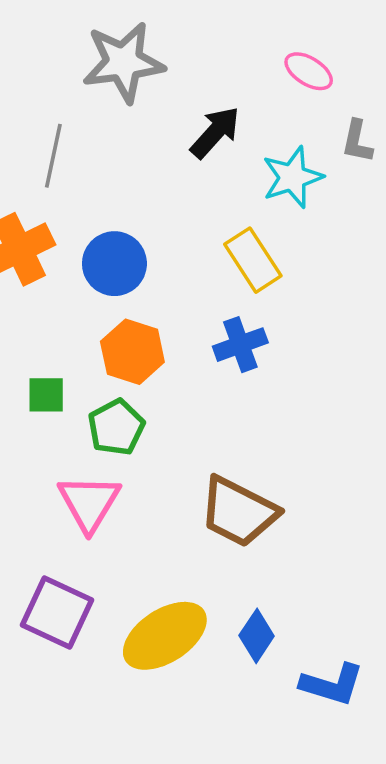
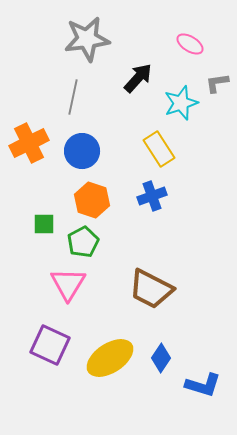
gray L-shape: (357, 141) -> (217, 83), turned 70
gray line: (53, 156) -> (73, 97), moved

